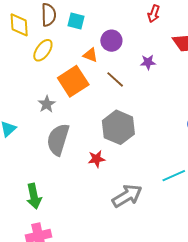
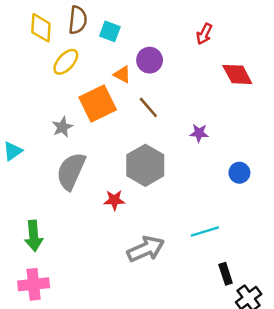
purple star: (148, 62) -> (199, 133), moved

